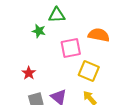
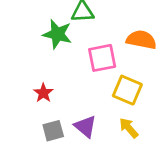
green star: (39, 31) -> (57, 34), size x1.5

